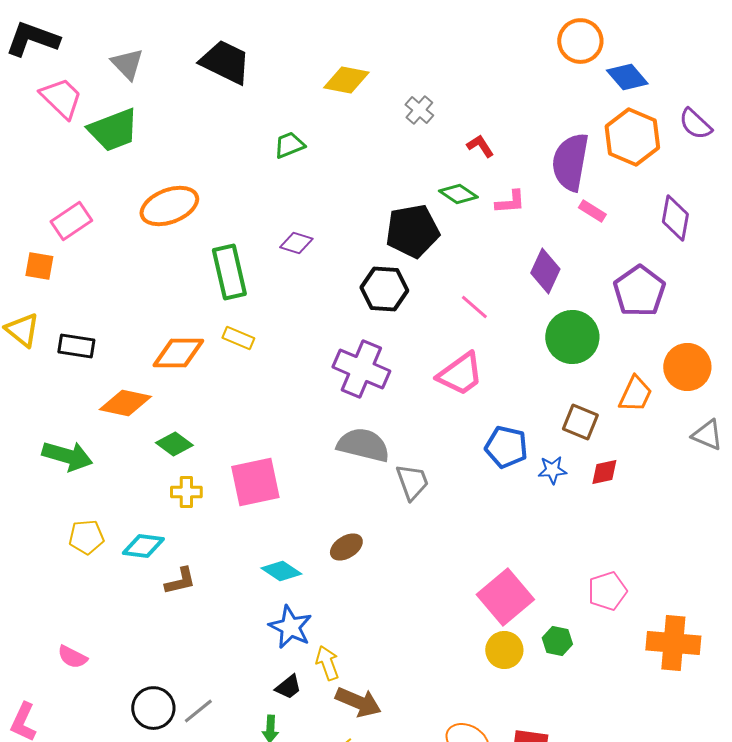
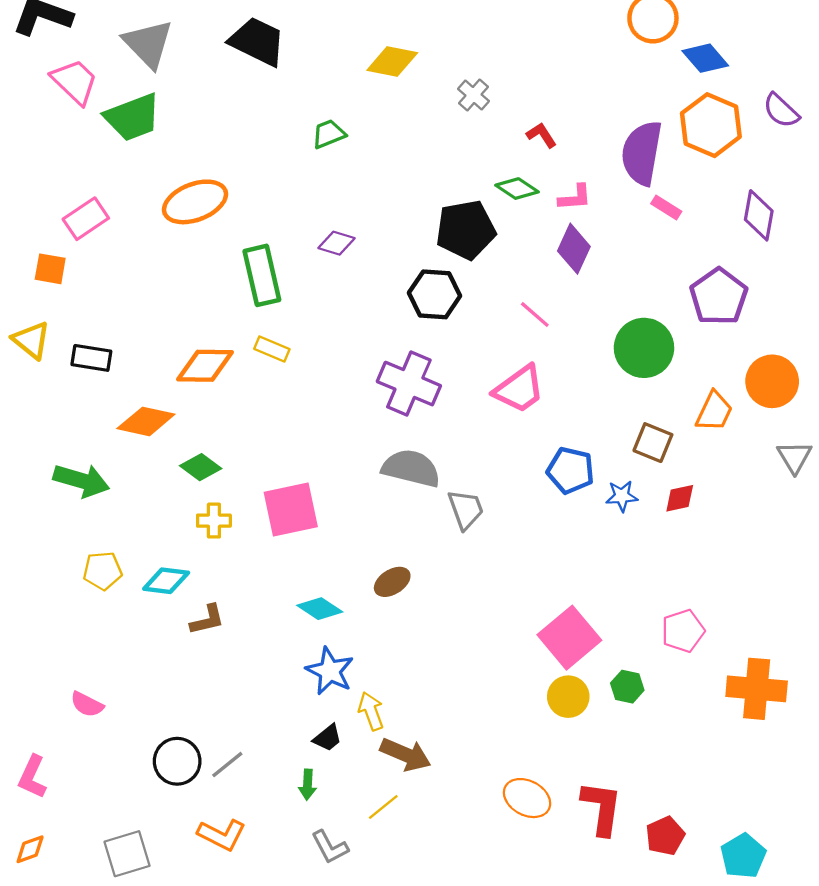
gray triangle: (127, 64) -> (148, 44), size x1.4
purple diamond: (545, 271) -> (574, 249), moved
gray triangle: (707, 435) -> (794, 457), turned 36

